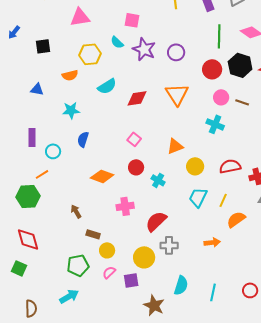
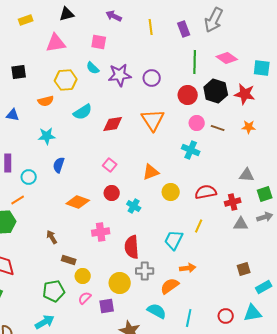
pink square: (132, 20) -> (99, 42), moved
purple star: (144, 49) -> (120, 75), turned -30
cyan trapezoid: (198, 197) -> (174, 240), moved
orange semicircle: (236, 219) -> (170, 286), moved
red semicircle: (156, 221) -> (132, 247), turned -50
cyan semicircle: (181, 285) -> (157, 311), turned -78

